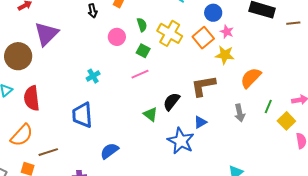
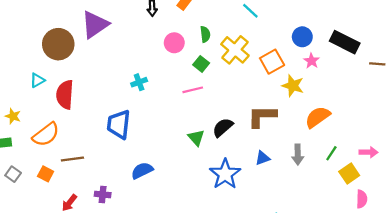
blue circle: (213, 13) -> (302, 37), moved
pink star: (227, 32) -> (312, 61), moved
blue triangle: (200, 122) -> (263, 158), moved

